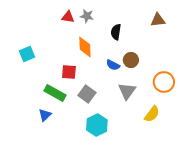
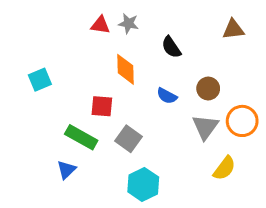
black semicircle: (116, 32) -> (171, 47), turned -42
brown circle: (131, 60) -> (208, 88), moved
gray triangle: (127, 91) -> (205, 127), moved

